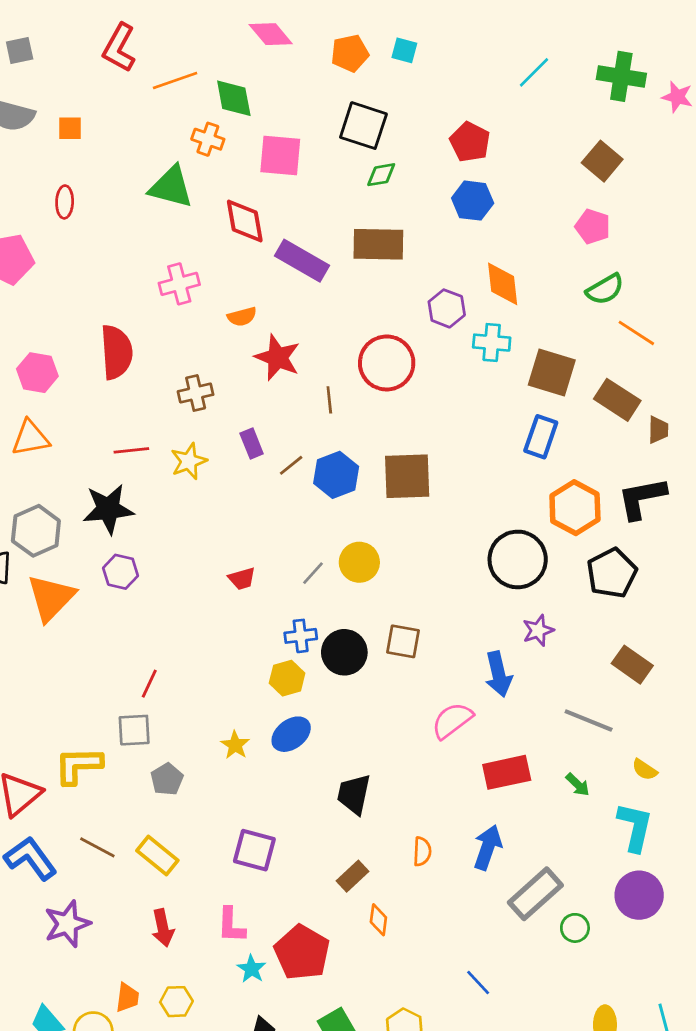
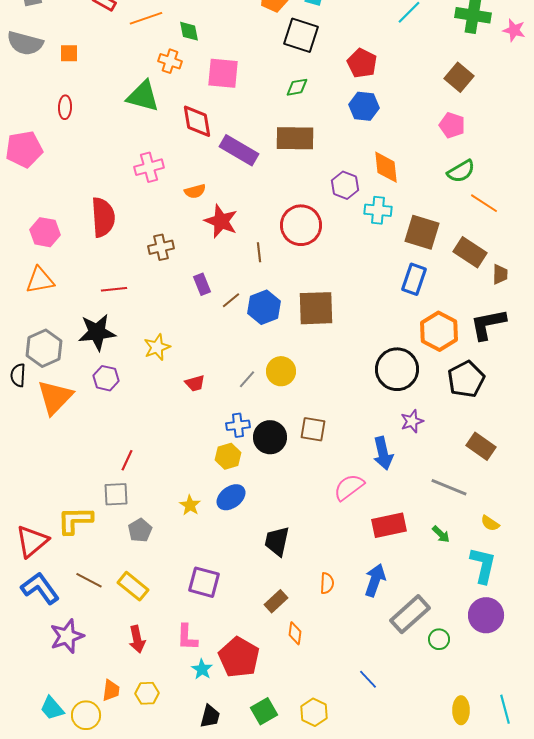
green diamond: (234, 98) -> (189, 31), size x0.7
black square: (363, 126) -> (301, 35), moved
yellow star: (189, 461) -> (157, 347), moved

